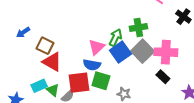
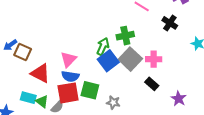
brown square: (45, 46) -> (23, 52), moved
pink triangle: (97, 47) -> (68, 59), moved
pink cross: (166, 52) -> (154, 59), size x0.7
blue semicircle: (92, 65) -> (70, 76), moved
cyan rectangle: (39, 86) -> (28, 98), turned 42

